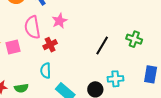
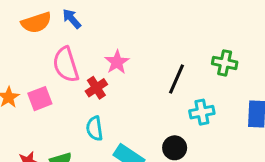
pink star: (59, 21) -> (117, 62), moved
cyan cross: (115, 79) -> (202, 112), moved

